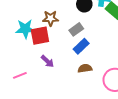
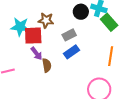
purple arrow: (47, 61) -> (37, 53), moved
brown semicircle: (85, 68) -> (47, 65), moved, turned 80

